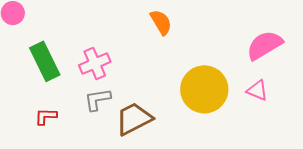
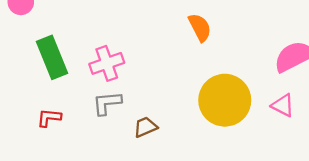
orange semicircle: (161, 22) -> (200, 27), moved
brown trapezoid: (134, 119) -> (145, 127), size x0.6

